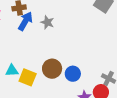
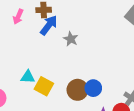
gray star: (47, 22) -> (71, 39), moved
brown circle: (52, 69) -> (78, 90), moved

